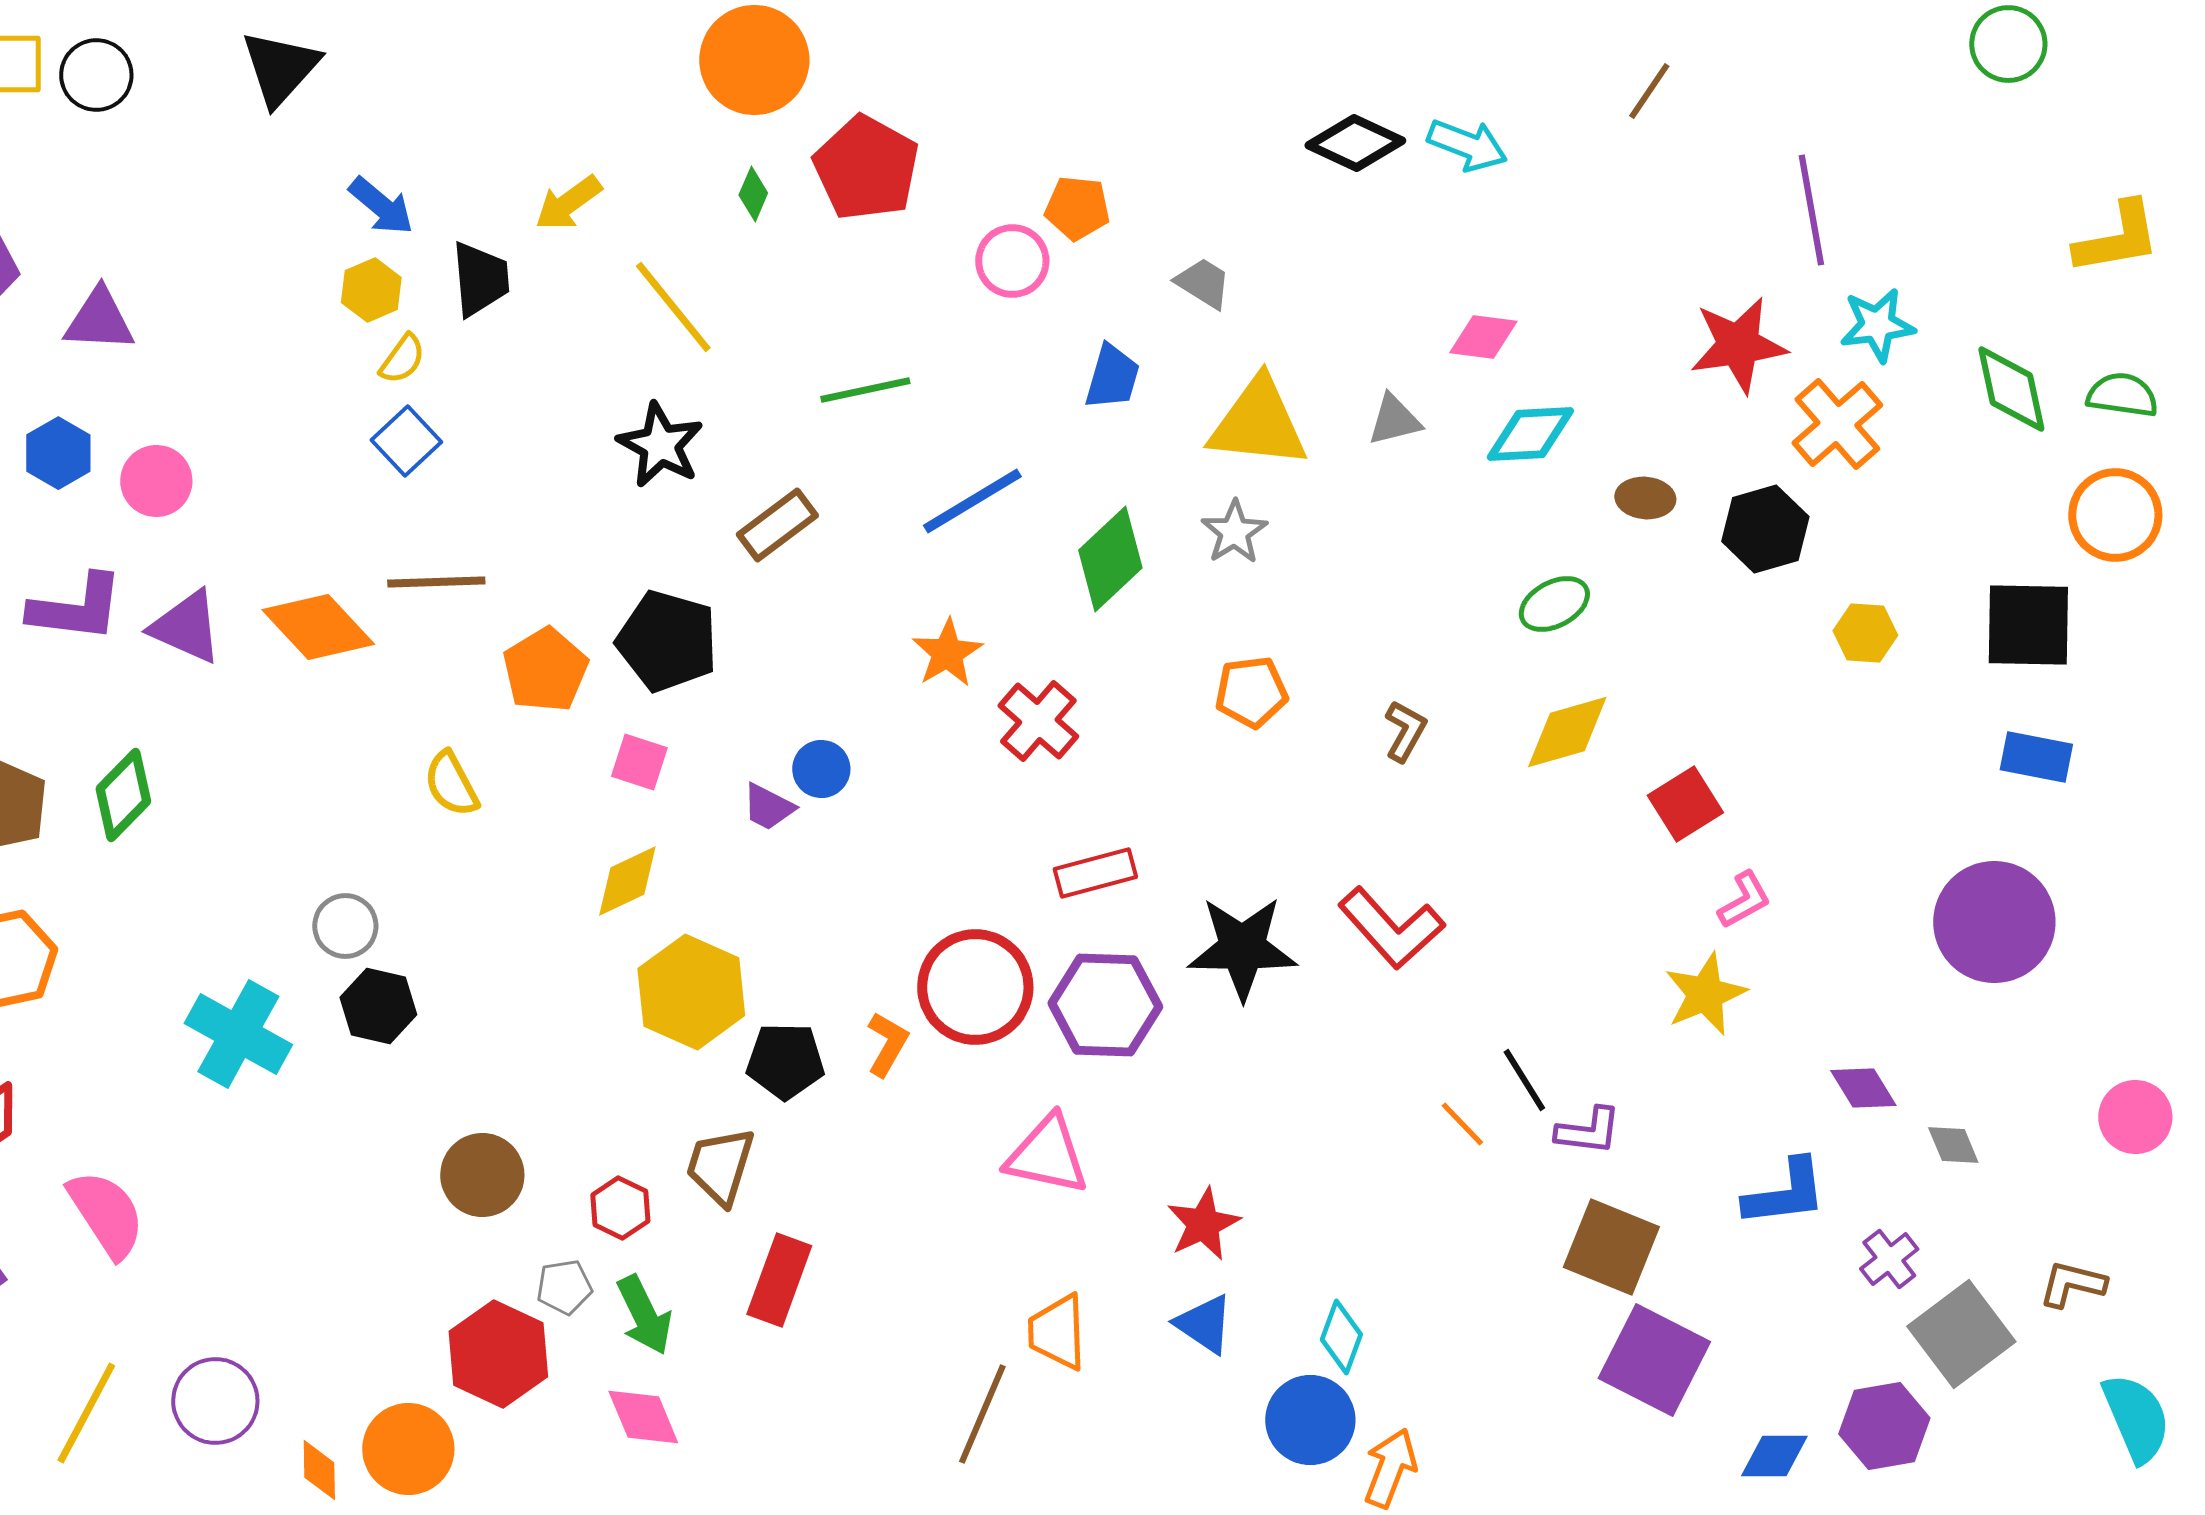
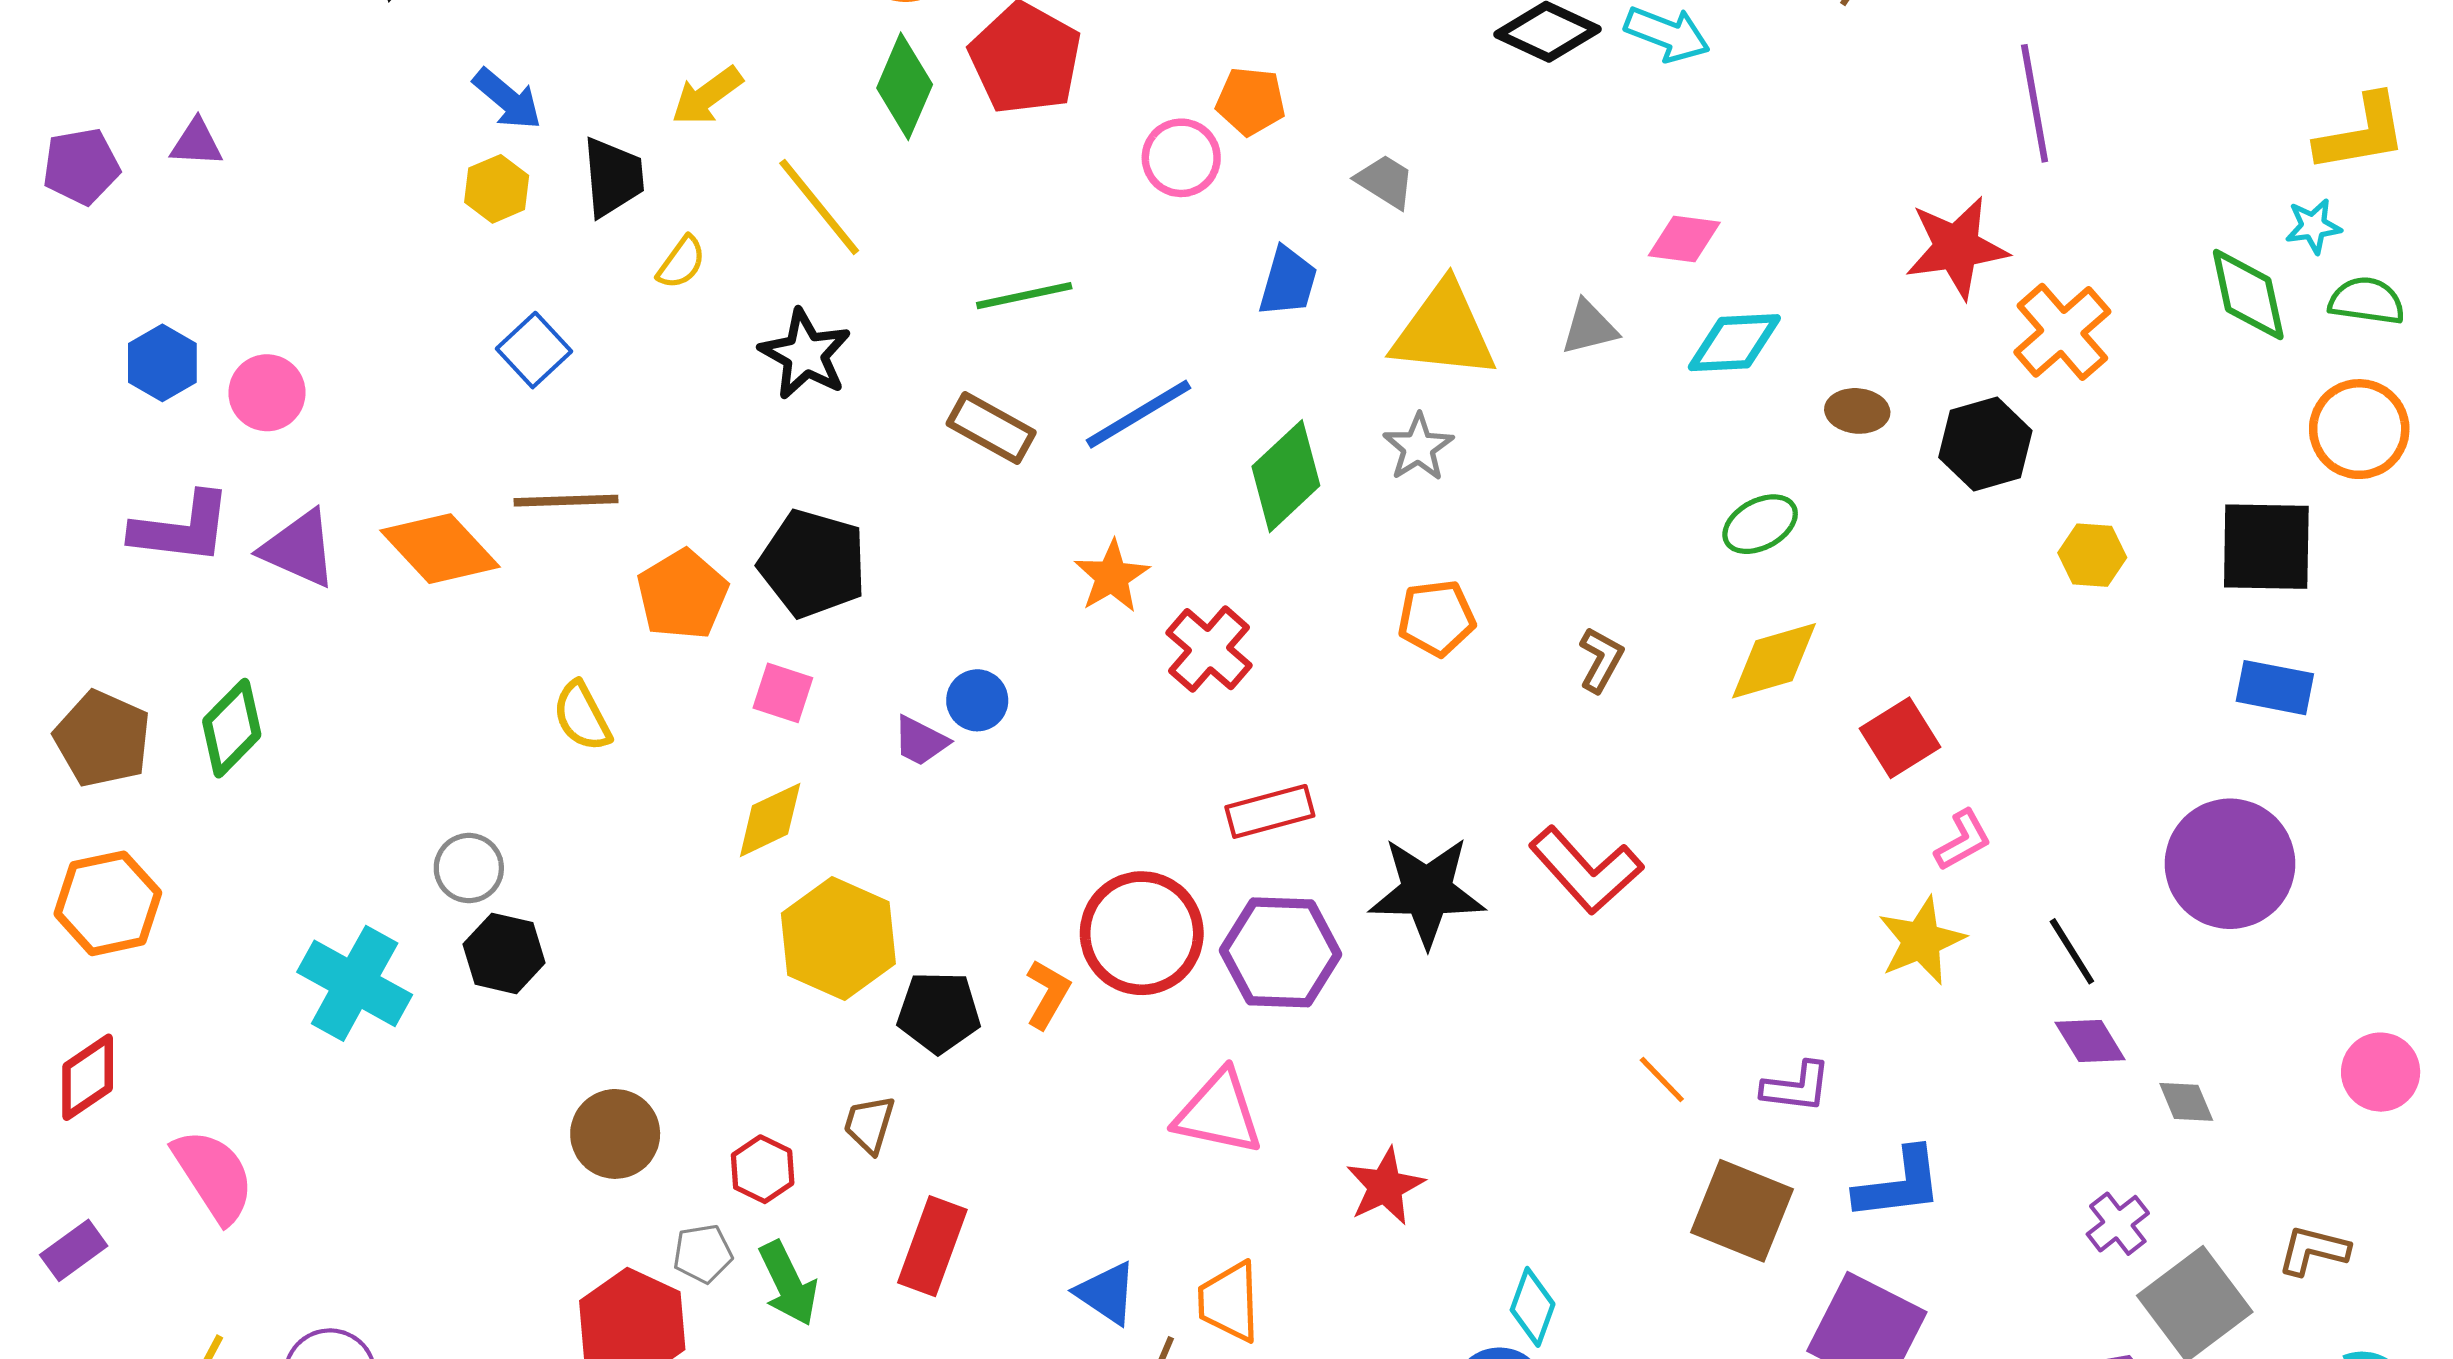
green diamond: (753, 194) -> (905, 86), size x1.8
purple triangle: (99, 320) -> (197, 143), moved, size x0.7
cyan star: (1877, 325) -> (2313, 226), moved, size x0.7
yellow semicircle: (402, 359) -> (681, 262), moved
brown rectangle: (777, 525) -> (991, 428), moved, turned 66
black line: (1524, 1080) -> (2072, 951), moved
brown trapezoid: (720, 1166) -> (869, 1124), size x0.7
blue L-shape: (1785, 1193) -> (1899, 1184), moved
brown square: (1611, 1247) -> (1742, 1211), moved
blue triangle: (1204, 1324) -> (1106, 1293), moved

